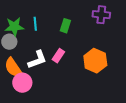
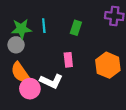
pink rectangle: (58, 56) -> (68, 60), turned -40
white L-shape: (37, 60) -> (51, 81), moved, turned 45

